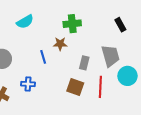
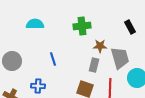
cyan semicircle: (25, 22) -> (35, 24), turned -150
brown star: (60, 44) -> (100, 46), moved

